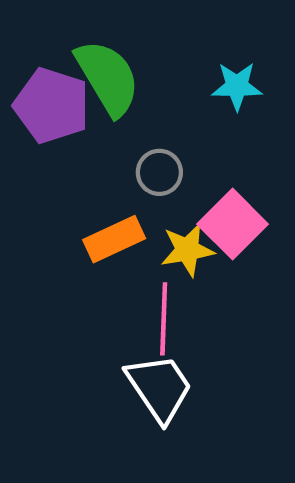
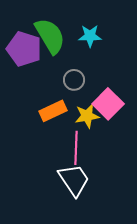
cyan star: (237, 86) -> (90, 36), moved

